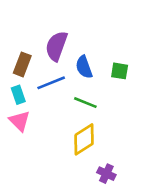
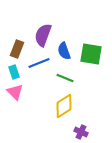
green square: (120, 71) -> (91, 54), size x1.6

